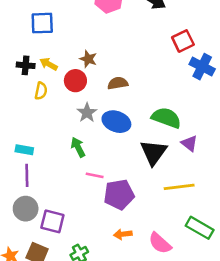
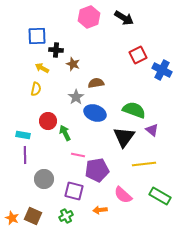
red square: (183, 41) -> (138, 55), moved
black cross: (26, 65) -> (56, 50), moved
red circle: (75, 81) -> (48, 121), moved
gray star: (87, 113) -> (76, 97), moved
gray circle: (26, 209) -> (44, 179), moved
purple square: (52, 221) -> (74, 191), moved
orange arrow: (123, 234) -> (100, 210), moved
pink semicircle: (160, 243) -> (123, 195), moved

